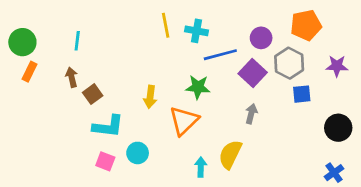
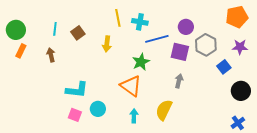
orange pentagon: (306, 25) -> (237, 17), moved
purple square: (253, 73) -> (180, 52), turned -30
green star: (198, 87) -> (141, 62), turned -30
brown square: (93, 94) -> (78, 33), moved
blue square: (302, 94) -> (224, 67), moved, turned -32
yellow arrow: (150, 97) -> (107, 44), moved
orange triangle: (184, 121) -> (131, 86), turned -40
cyan arrow: (201, 167) -> (134, 116), moved

